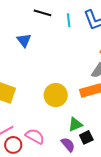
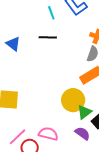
black line: (42, 13) -> (48, 37), moved
yellow circle: (56, 95) -> (73, 100), moved

